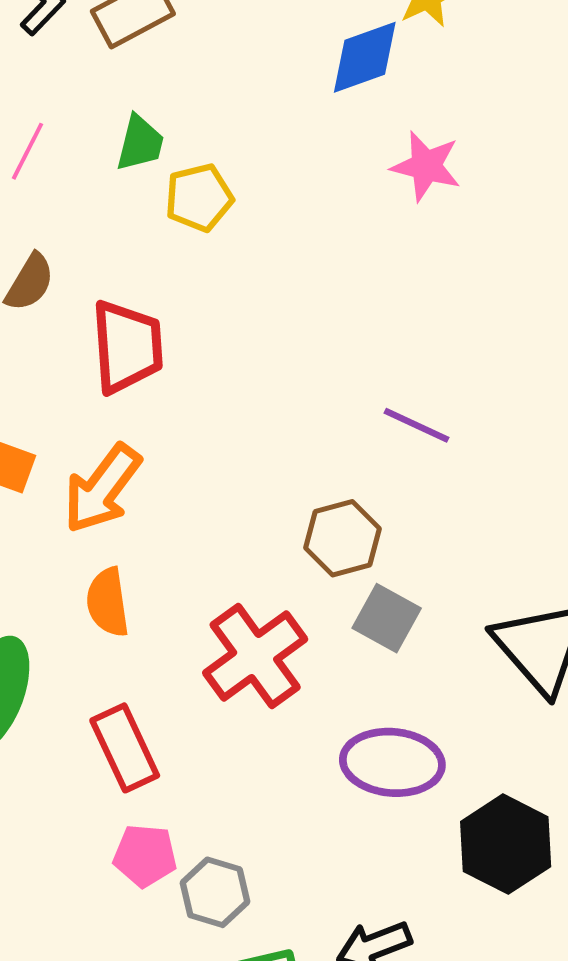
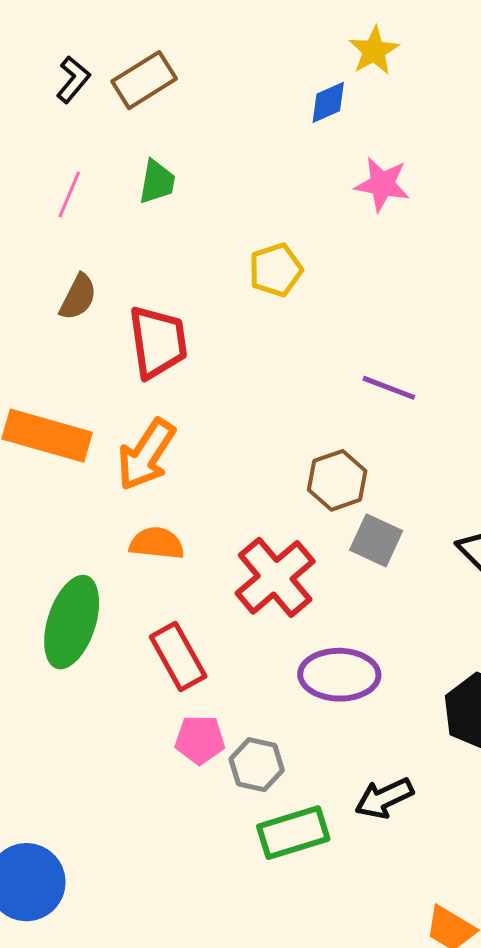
blue diamond: (365, 57) -> (328, 102), size x0.7
yellow pentagon: (199, 198) -> (276, 270), moved
orange semicircle: (108, 602) -> (157, 543), turned 108
purple ellipse: (392, 762) -> (339, 675), moved

